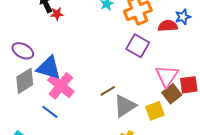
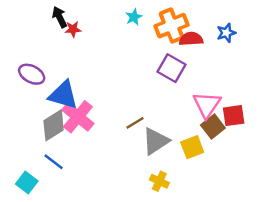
red semicircle: (168, 26) -> (191, 39), moved
gray diamond: (25, 81) -> (54, 125), moved
blue line: (50, 112) -> (54, 162), moved

